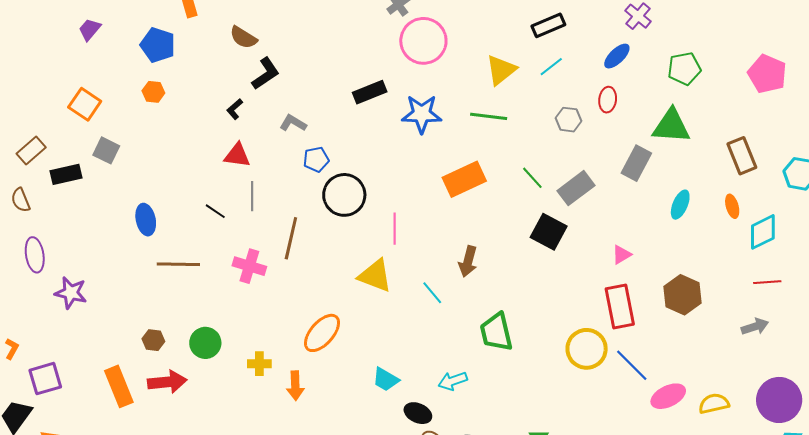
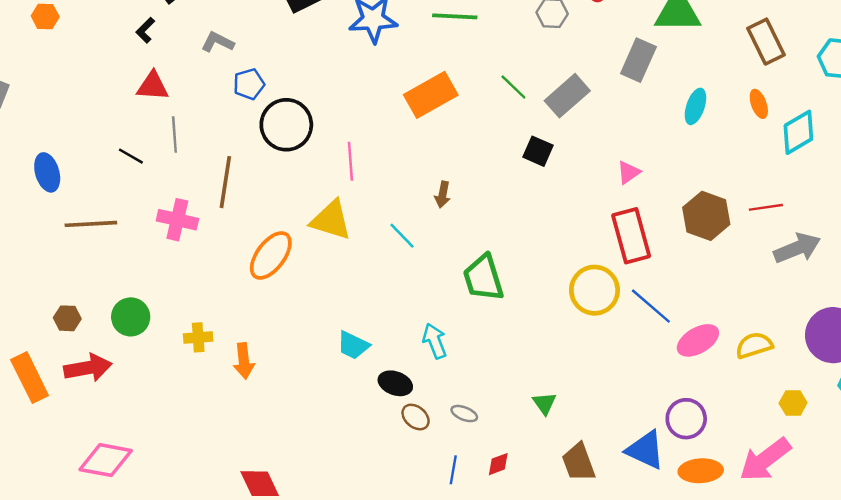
black square: (549, 232) -> (538, 151), size x0.7
brown arrow: (468, 262) -> (443, 195), size x0.7
red line: (767, 282) -> (766, 207), moved
gray arrow: (755, 327) -> (797, 248), size x1.4
orange ellipse: (322, 333) -> (271, 255), moved
cyan arrow: (453, 381) -> (435, 341), turned 92

